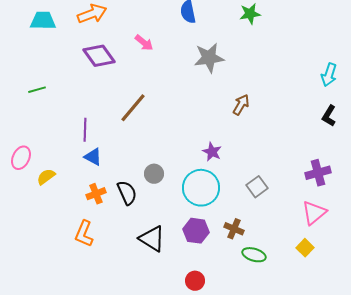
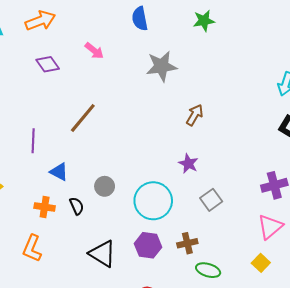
purple diamond: (99, 56) -> (48, 64), size x0.7
purple star: (212, 152) -> (188, 164), moved
blue triangle: (93, 157) -> (59, 172), moved
black semicircle: (127, 193) -> (77, 206), size x0.7
orange cross: (96, 194) -> (45, 207), turned 30
brown cross: (234, 229) -> (187, 243), turned -36

